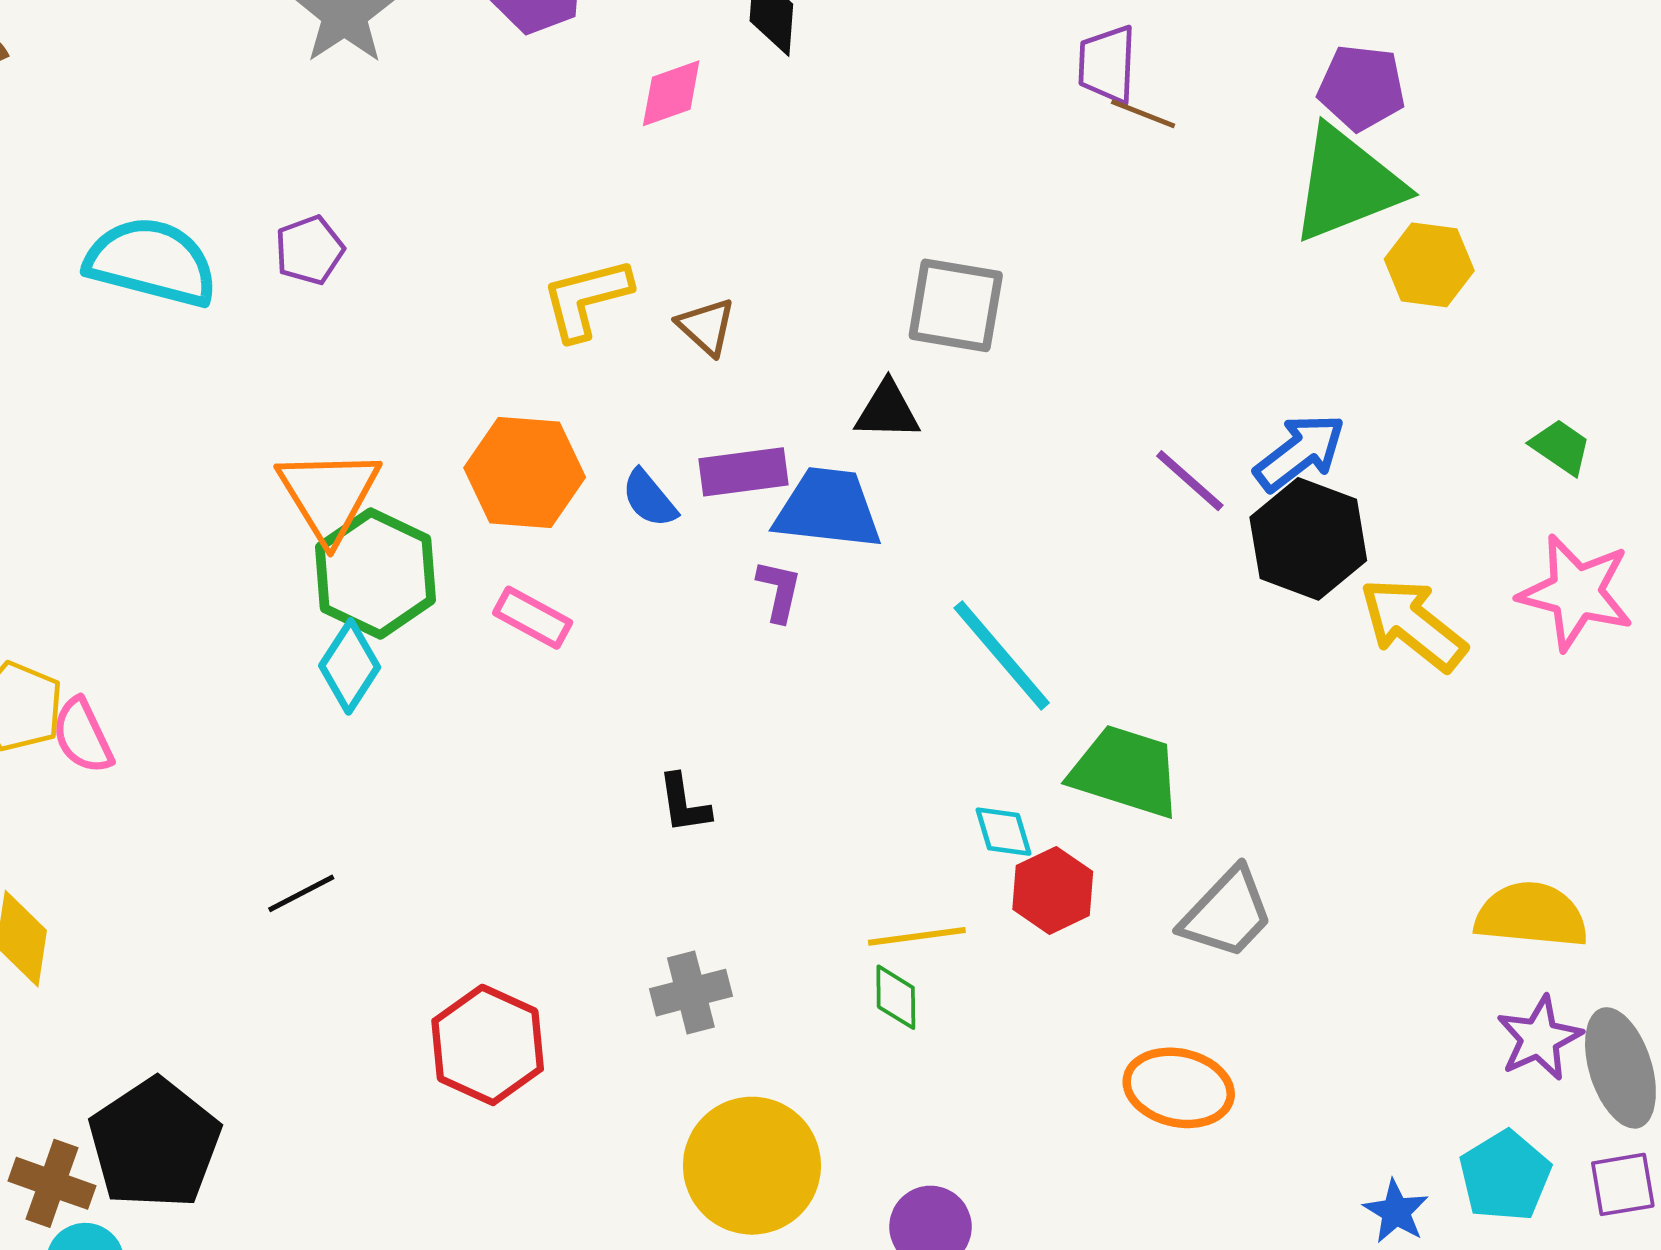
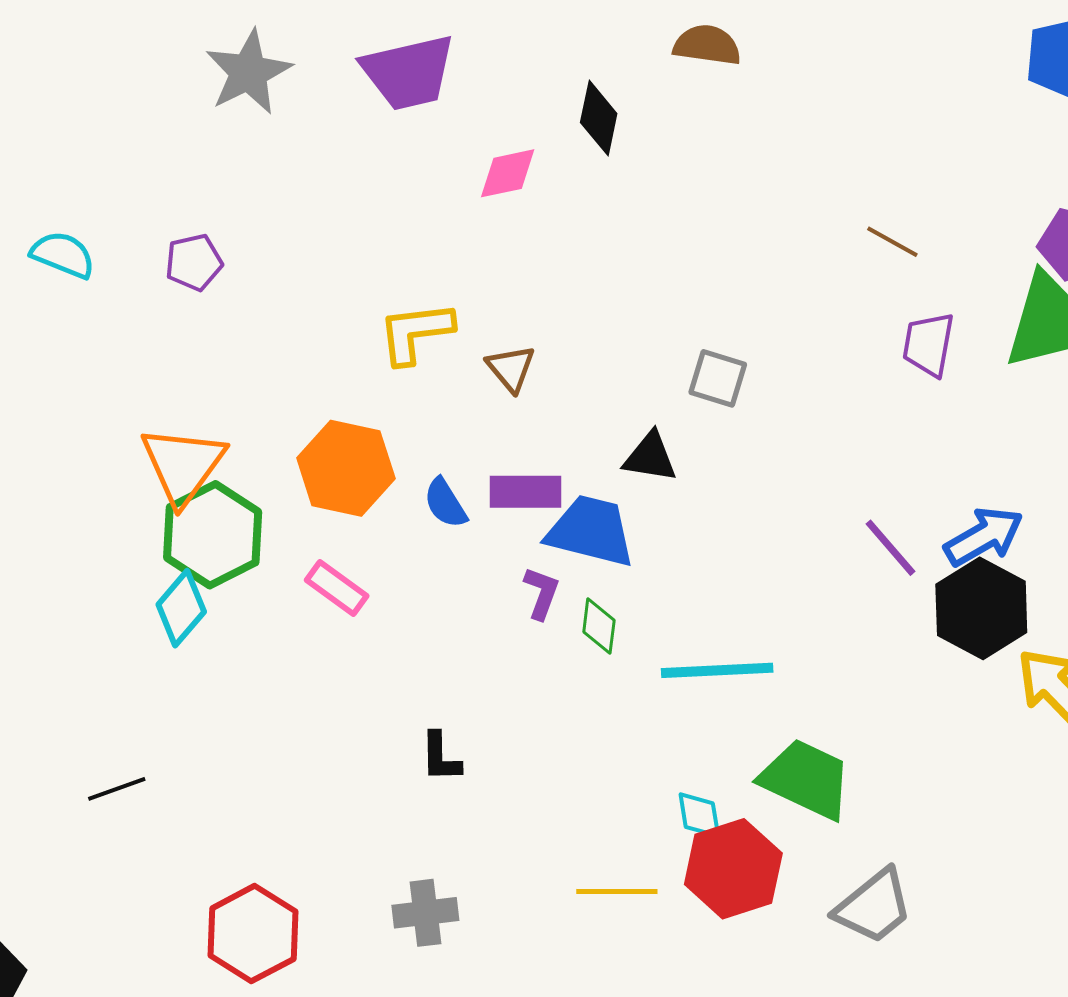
purple trapezoid: (1107, 64) -> (928, 344), moved
cyan semicircle: (151, 262) -> (63, 255), size x0.6
gray square: (956, 305) -> (718, 378), size x0.7
cyan line: (1002, 655) -> (717, 670), turned -60
red hexagon: (1053, 890) -> (733, 869), size x1.4
green diamond: (896, 997) -> (599, 626), moved

